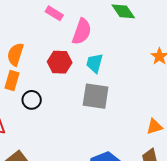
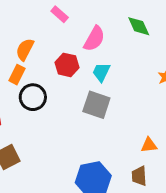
pink rectangle: (54, 13) -> (60, 14), moved
black circle: (32, 100) -> (33, 97), size x1.4

